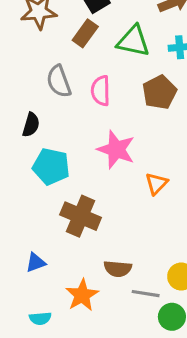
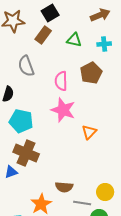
green triangle: (133, 41) -> (74, 40), size x0.7
pink semicircle: (101, 91) -> (61, 81), moved
brown cross: (81, 216) -> (26, 153), moved
blue triangle: (36, 263) -> (11, 172), moved

